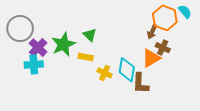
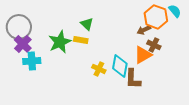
brown arrow: (152, 32) -> (144, 30), turned 40
green triangle: (90, 35) -> (87, 24), moved
purple cross: (38, 48) -> (23, 44), moved
yellow rectangle: (86, 57) -> (81, 40), moved

